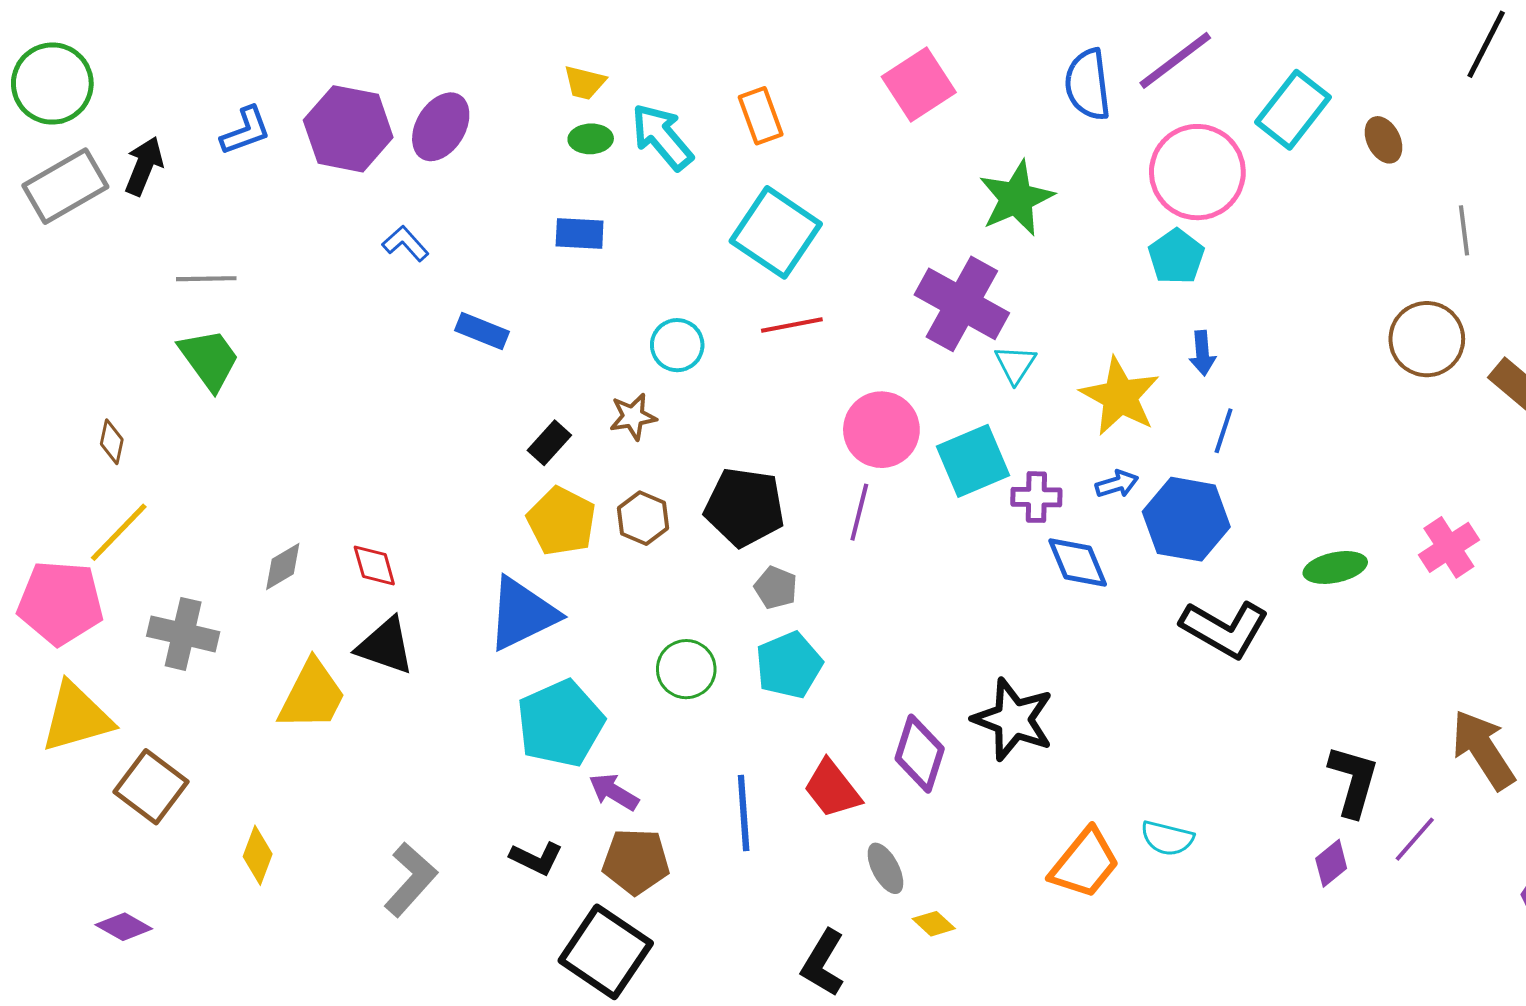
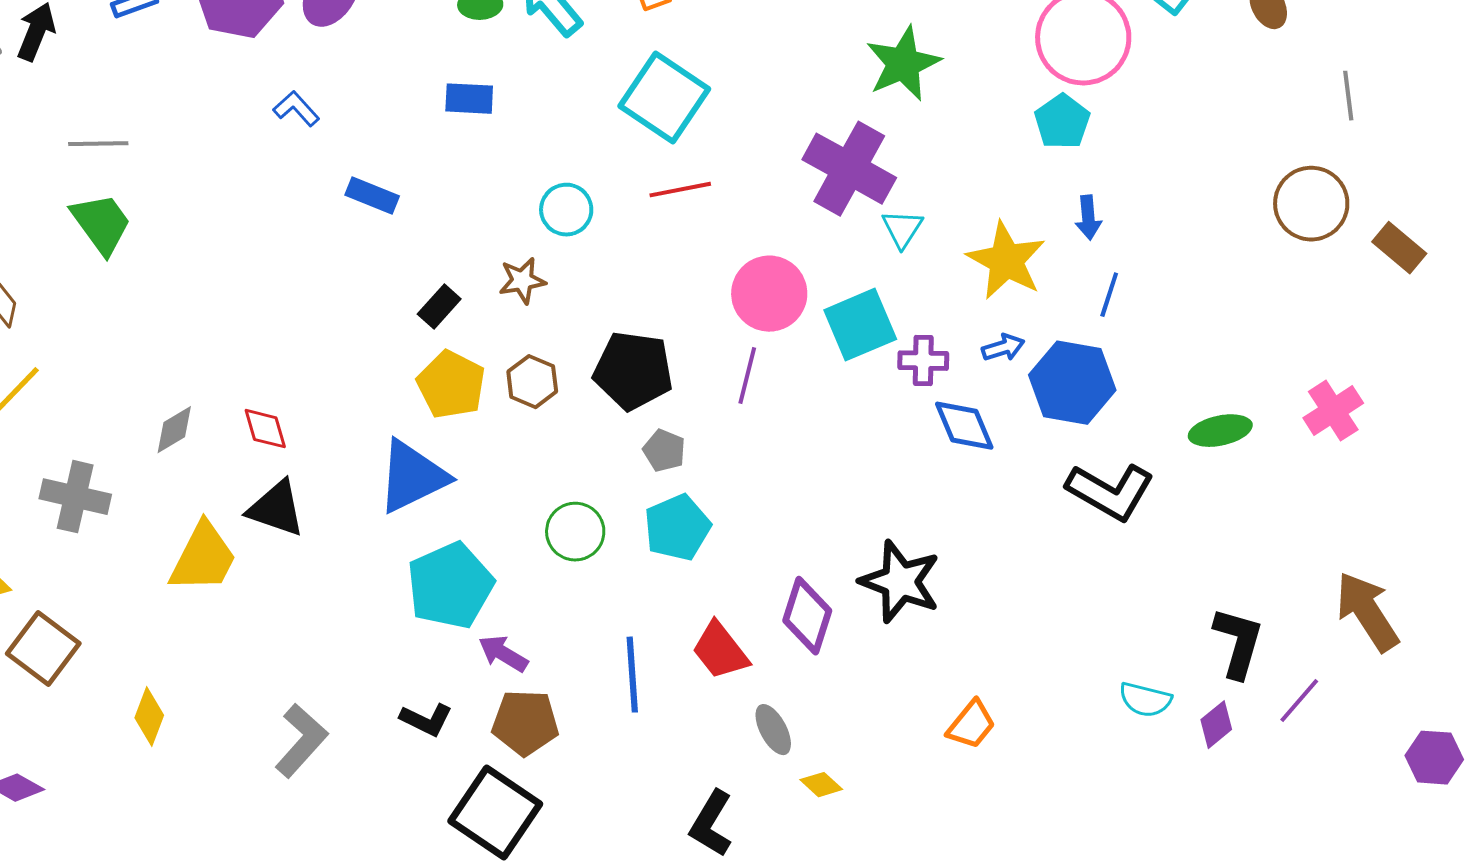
cyan semicircle: (1167, 838) -> (1145, 700), moved
orange trapezoid: (1085, 863) -> (971, 725), size x0.7

